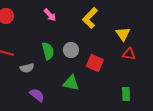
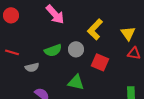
pink arrow: (50, 15) -> (55, 14), size x1.5
yellow L-shape: (90, 18) -> (95, 29), moved
green semicircle: (48, 51) -> (53, 50), turned 84

